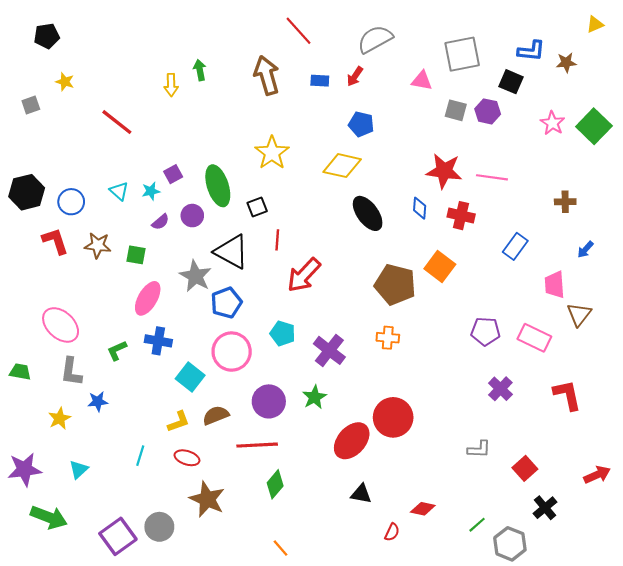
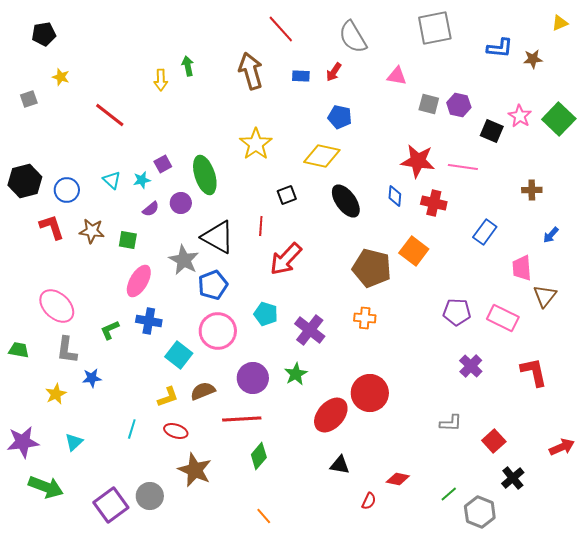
gray semicircle: (375, 39) -> (353, 37), turned -92
gray square: (462, 54) -> (435, 28), moved
black square: (511, 82) -> (492, 131), moved
black square: (257, 207) -> (287, 195), moved

